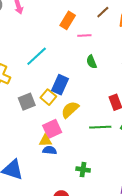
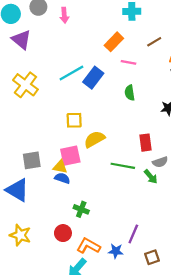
blue rectangle: (60, 85) -> (93, 78), moved
yellow square: (48, 97) -> (74, 120), turned 35
gray square: (27, 102) -> (32, 160), moved
green cross: (83, 170) -> (81, 209), moved

